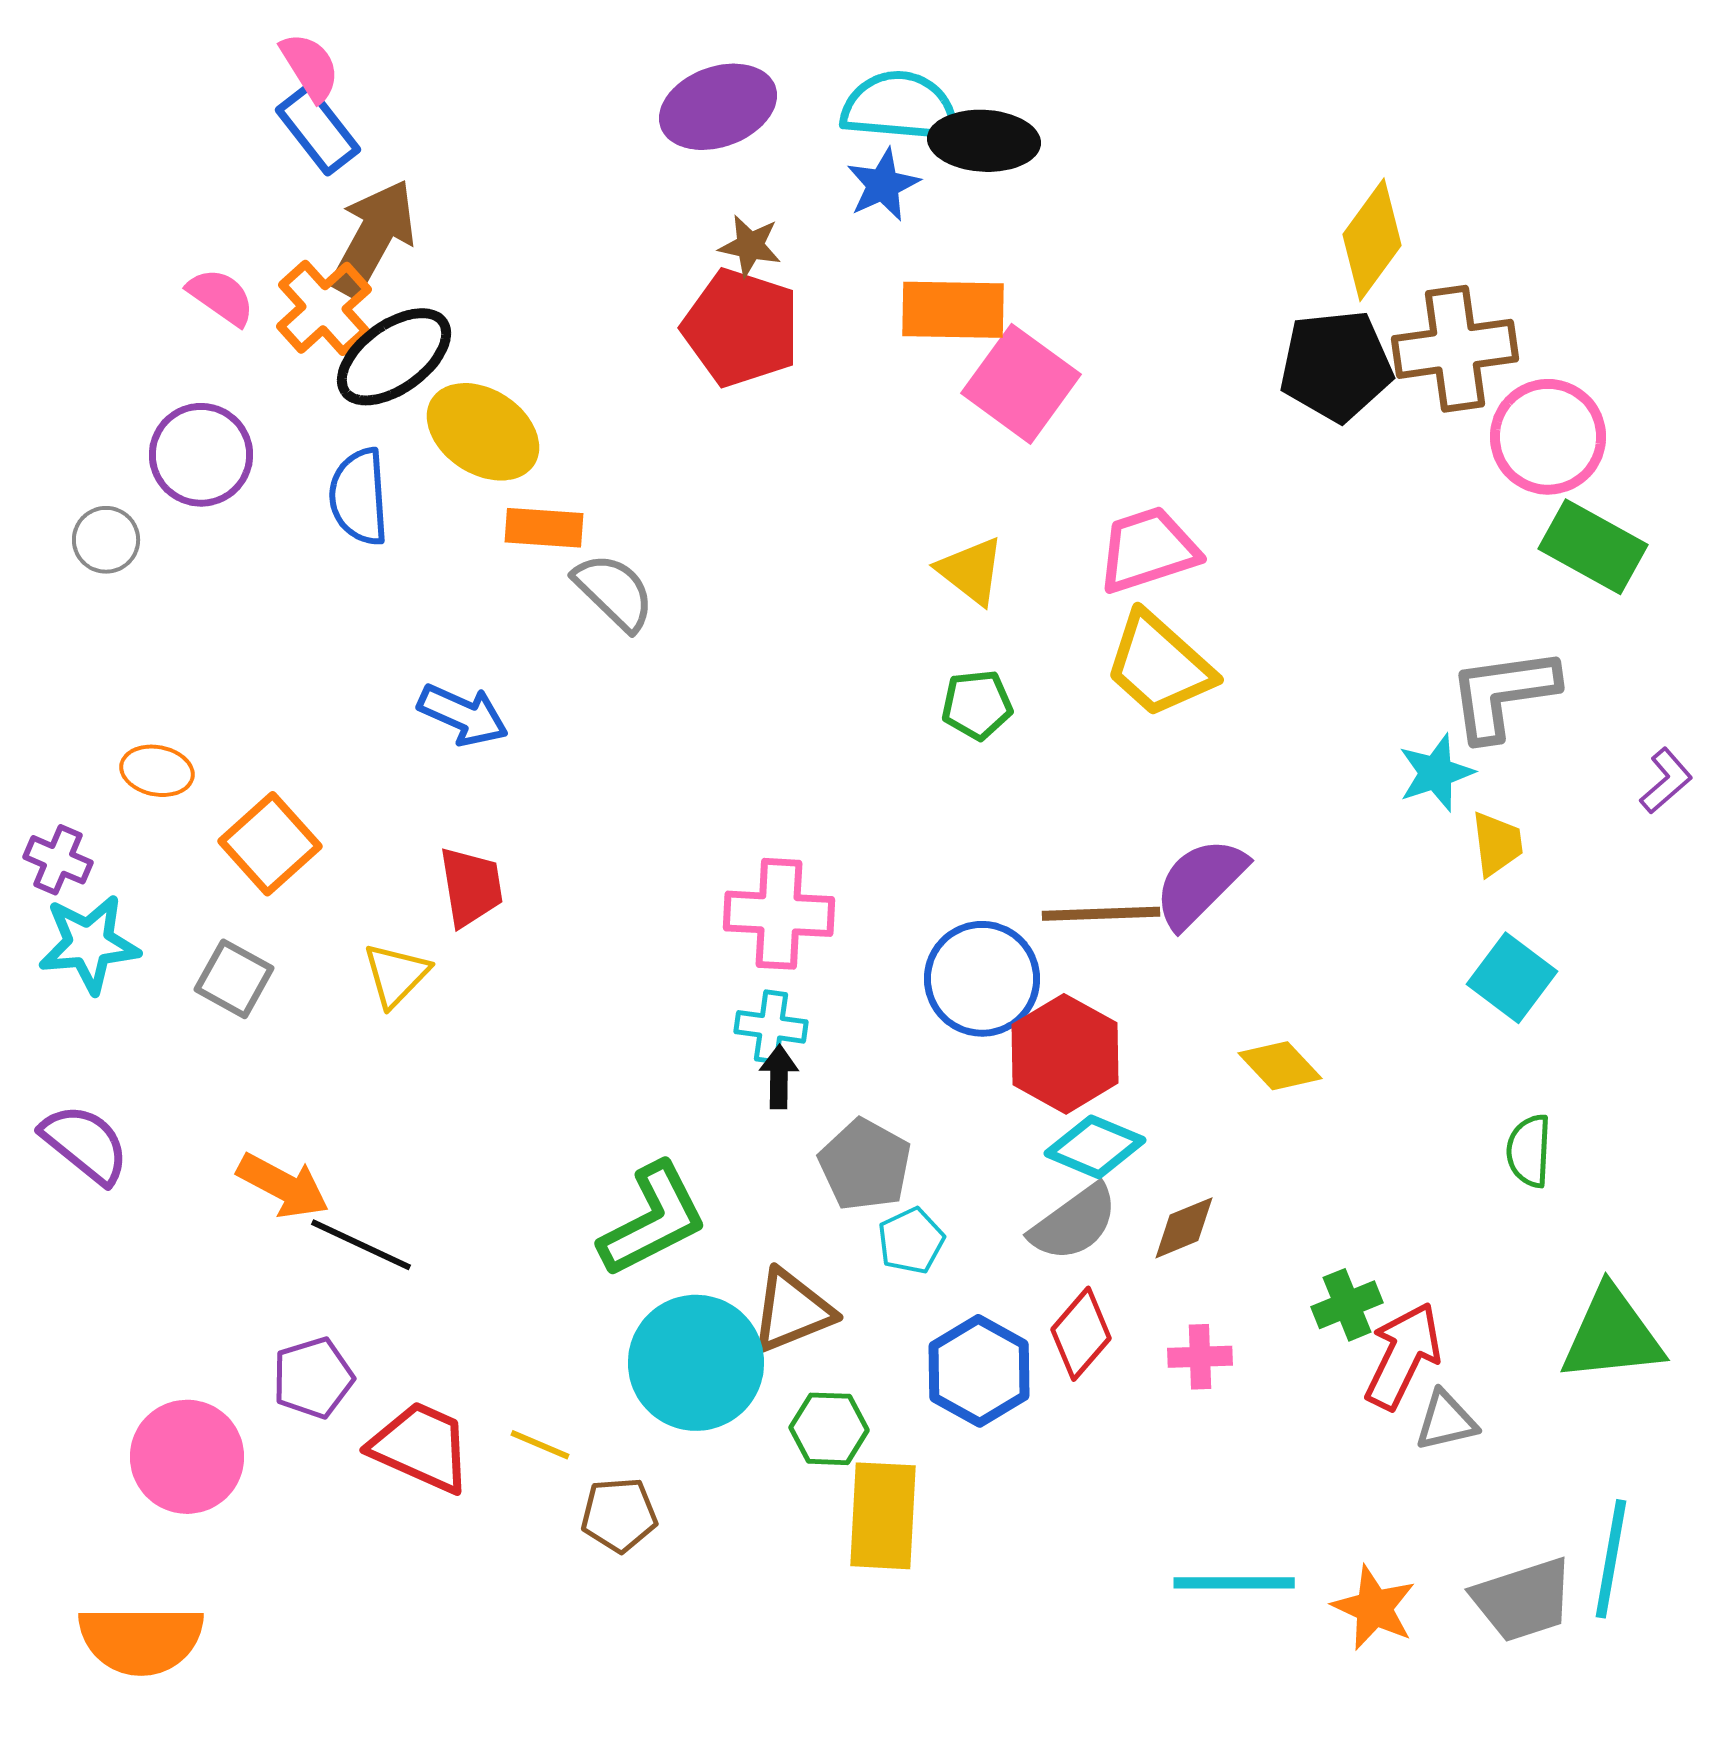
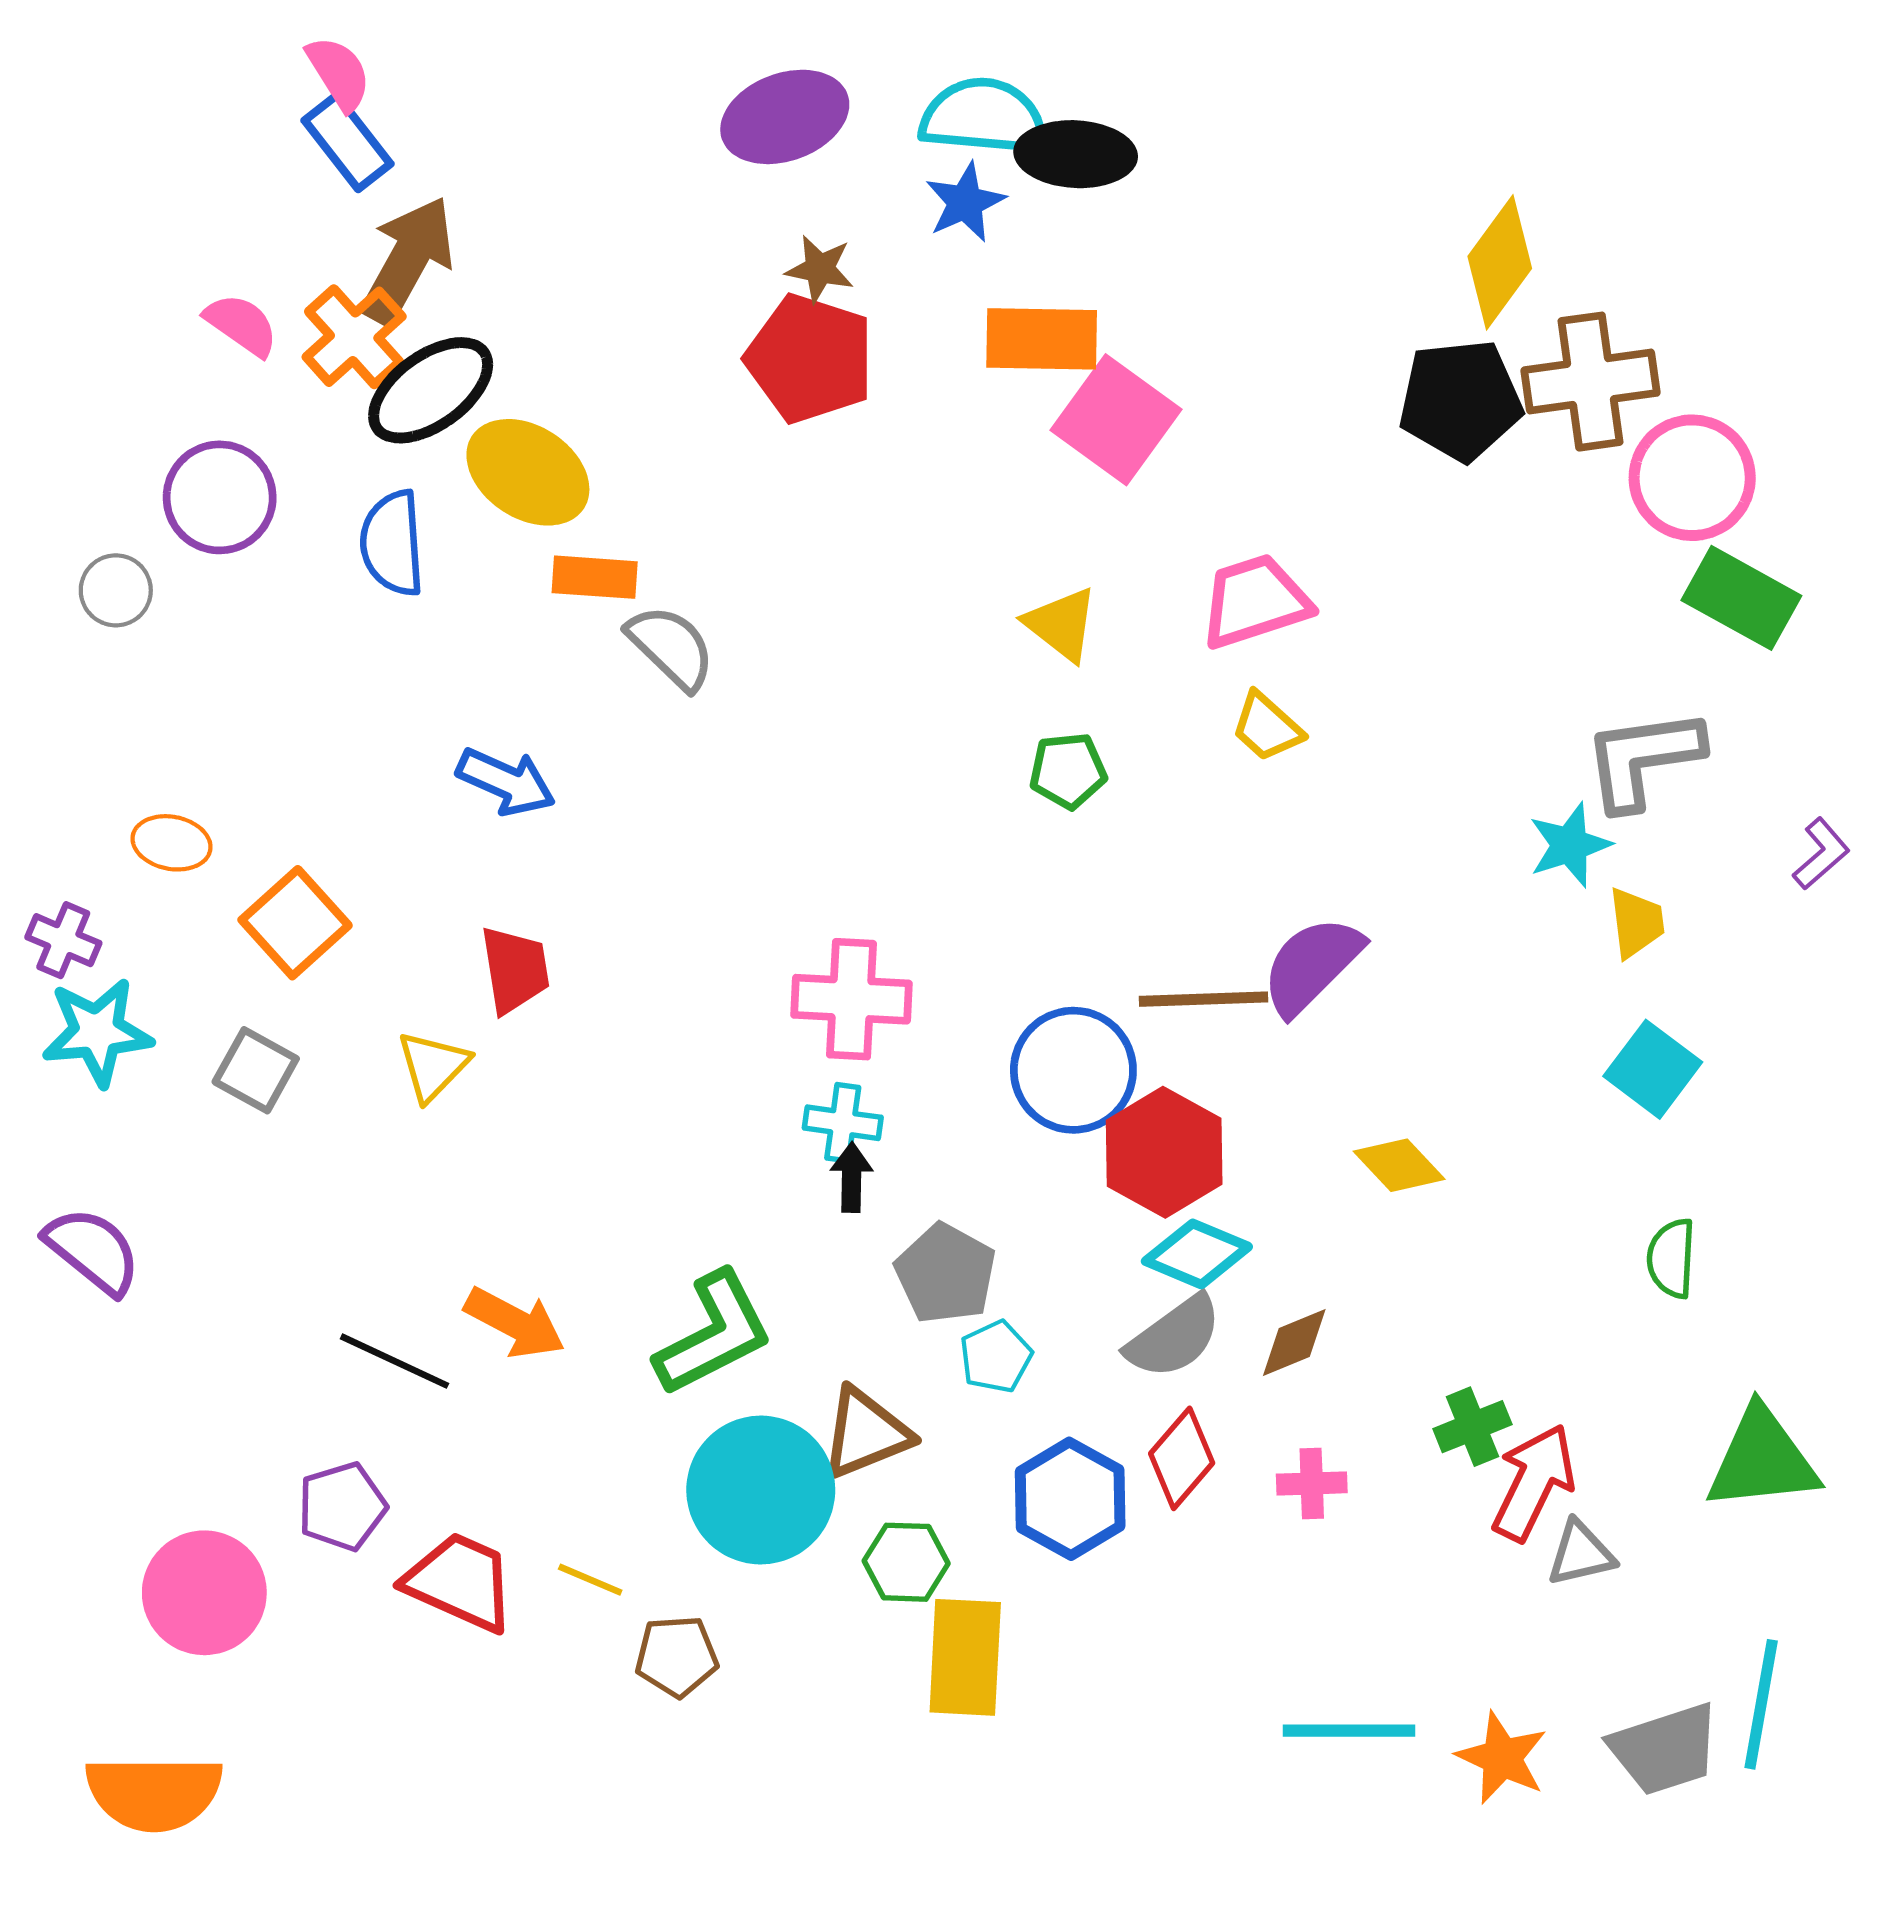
yellow trapezoid: (1159, 665) -> (1267, 727), size x0.6
orange arrow: (283, 1186) -> (515, 1323), moved

